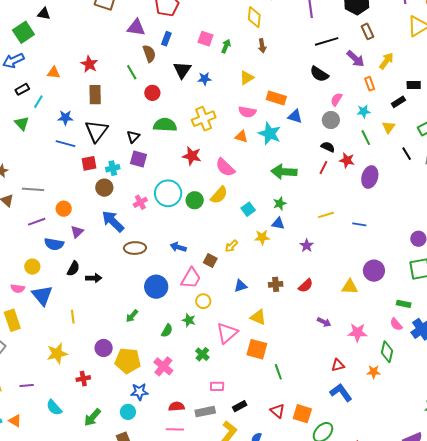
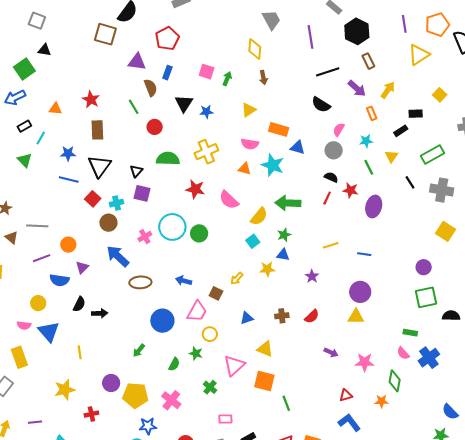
red square: (89, 163) -> (93, 199), turned -35
yellow semicircle: (219, 195) -> (259, 217), moved
purple circle: (374, 271) -> (360, 292), moved

